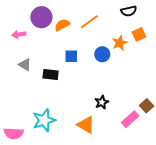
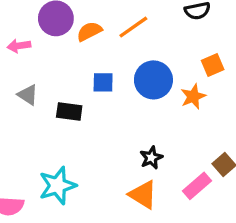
orange square: (139, 34) -> (213, 65), moved
orange star: (120, 43) -> (193, 96), moved
blue circle: (102, 54) -> (153, 80), size x1.5
orange triangle: (86, 125) -> (143, 195), moved

